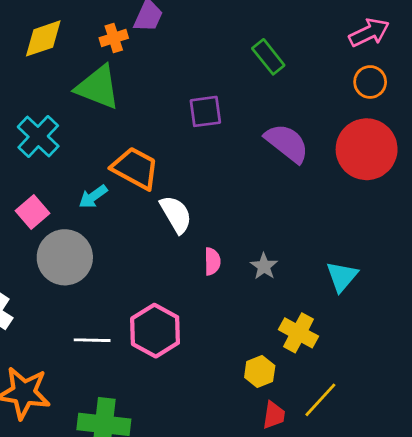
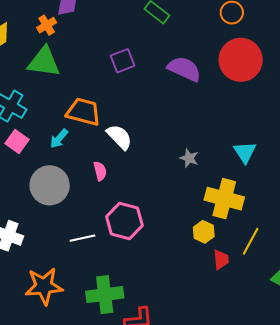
pink square: (32, 212) -> (17, 142), moved
pink semicircle: (212, 261) -> (100, 171), moved
yellow cross: (299, 333) -> (224, 199), size x1.4

